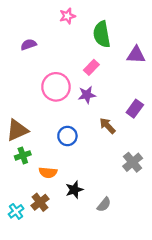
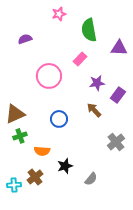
purple star: (87, 95) -> (97, 83), moved
cyan cross: (16, 211) -> (14, 185), turned 32

